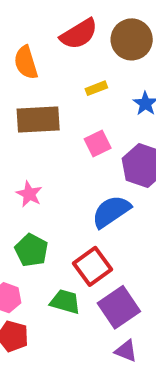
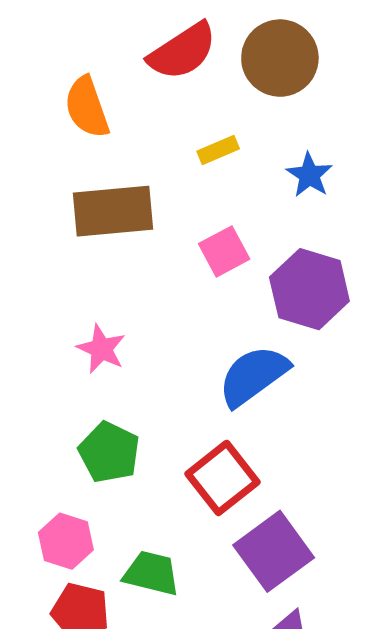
green trapezoid: (65, 302) -> (151, 573), moved

